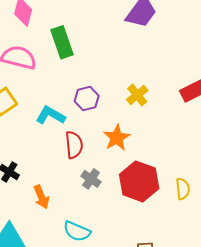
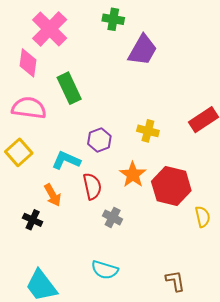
yellow cross: (137, 95) -> (148, 131), turned -30
red hexagon: (139, 181) -> (171, 186), moved
orange arrow: (41, 197) -> (53, 195), moved

